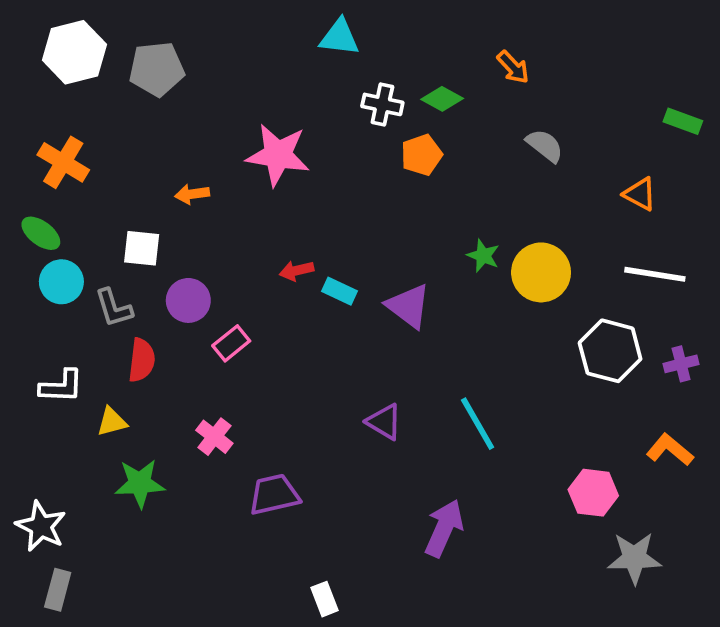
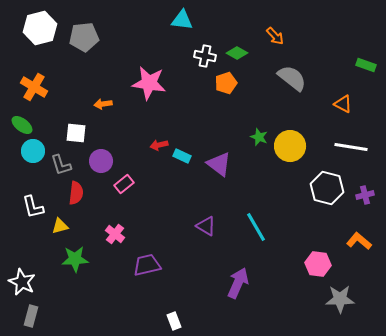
gray semicircle: (545, 146) -> (292, 78), size x1.4
white L-shape: (61, 386) -> (33, 207), turned 75

